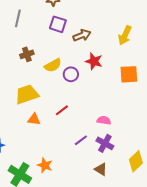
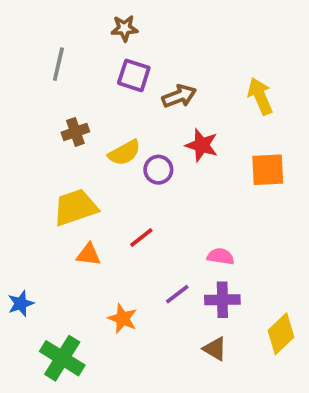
yellow arrow: (125, 35) -> (260, 96), turned 132
purple cross: (105, 143) -> (222, 300), turned -30
orange star: (45, 165) -> (123, 319), moved

